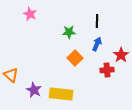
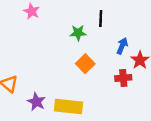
black line: (97, 21) -> (101, 18), moved
blue arrow: (97, 44) -> (122, 46), moved

